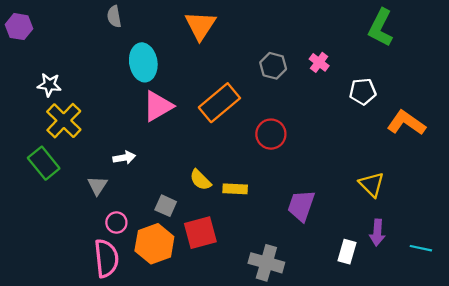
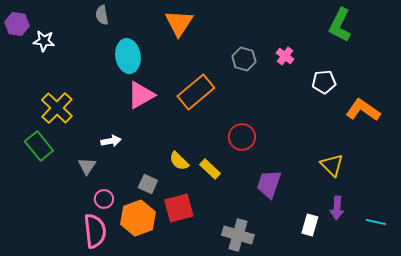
white star: (49, 85) -> (44, 41), moved
red circle: (271, 134) -> (242, 137), moved
yellow rectangle: (235, 189) -> (210, 169), turned 40

